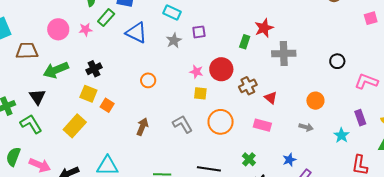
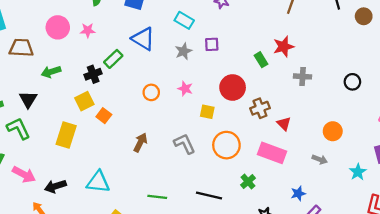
green rectangle: (106, 18) -> (113, 59), moved
green rectangle: (245, 42) -> (261, 60), turned -56
gray cross: (284, 54) -> (303, 76), size x0.7
black circle: (337, 61) -> (352, 82), moved
green arrow: (56, 70) -> (51, 72), size x0.7
pink star: (196, 72) -> (185, 89), moved
yellow square: (88, 94) -> (84, 101), turned 36
pink rectangle: (262, 125) -> (272, 153), size x1.4
yellow rectangle: (75, 126) -> (66, 135), turned -30
green cross: (249, 159) -> (248, 182), moved

